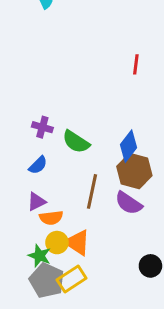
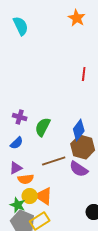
green semicircle: (76, 142) -> (43, 127), turned 84
brown line: (92, 191) -> (54, 161), turned 60

